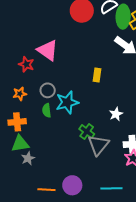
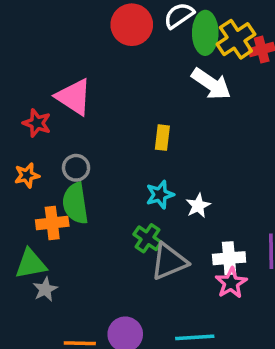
cyan star: (67, 102) -> (160, 195), moved, size x0.7
green semicircle: (47, 110) -> (75, 203), size x1.6
orange cross: (17, 122) -> (52, 223), moved
gray triangle: (98, 145) -> (169, 261), turned 30

